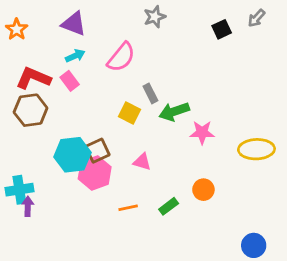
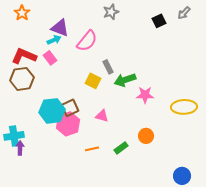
purple triangle: (74, 24) -> (60, 28), moved
orange star: (17, 29) -> (22, 13), moved

